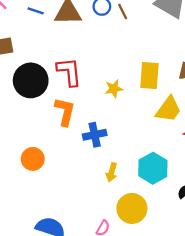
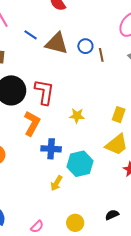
yellow rectangle: (149, 76) -> (119, 115), moved, size x0.7
cyan hexagon: (153, 168) -> (80, 164), moved
yellow circle: (132, 208) -> (75, 223), moved, size x0.7

